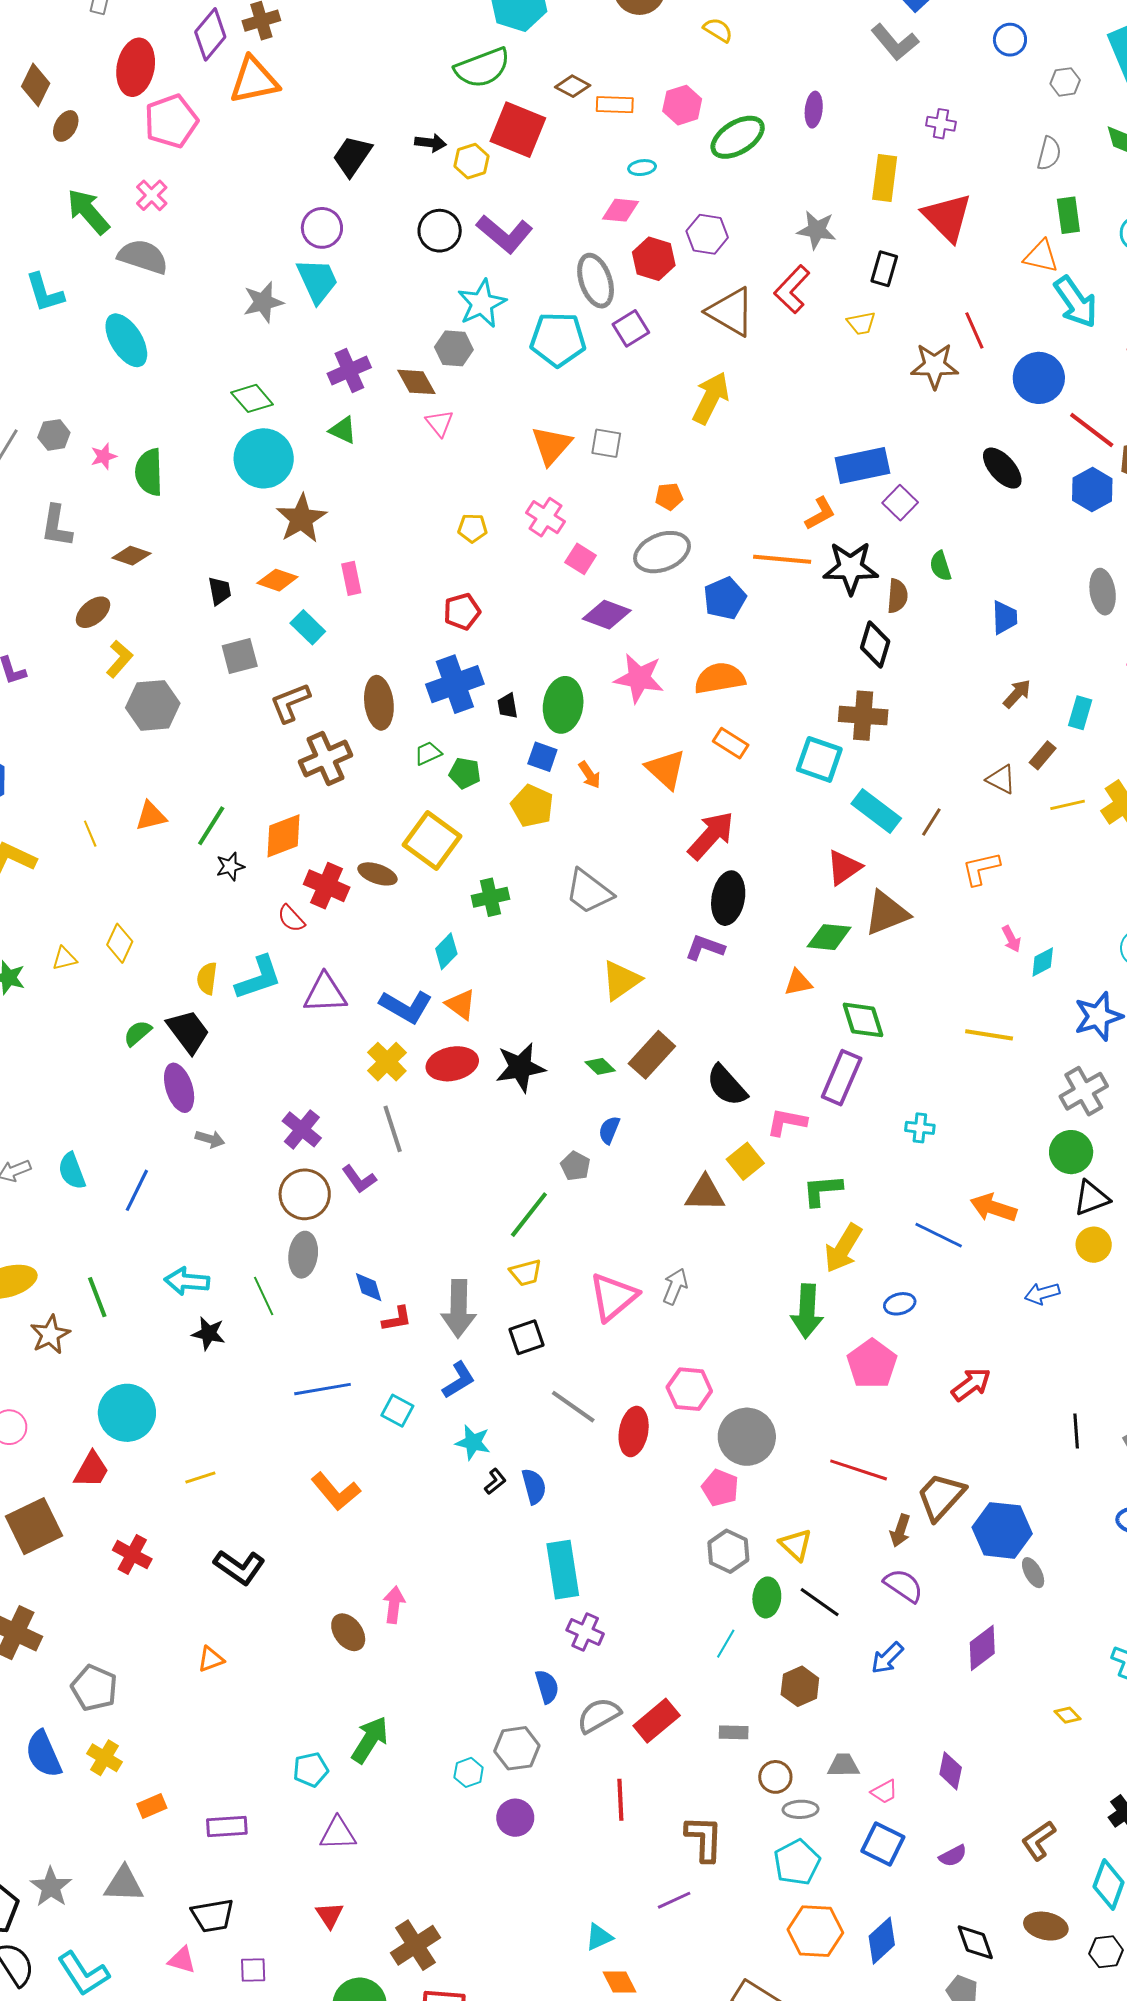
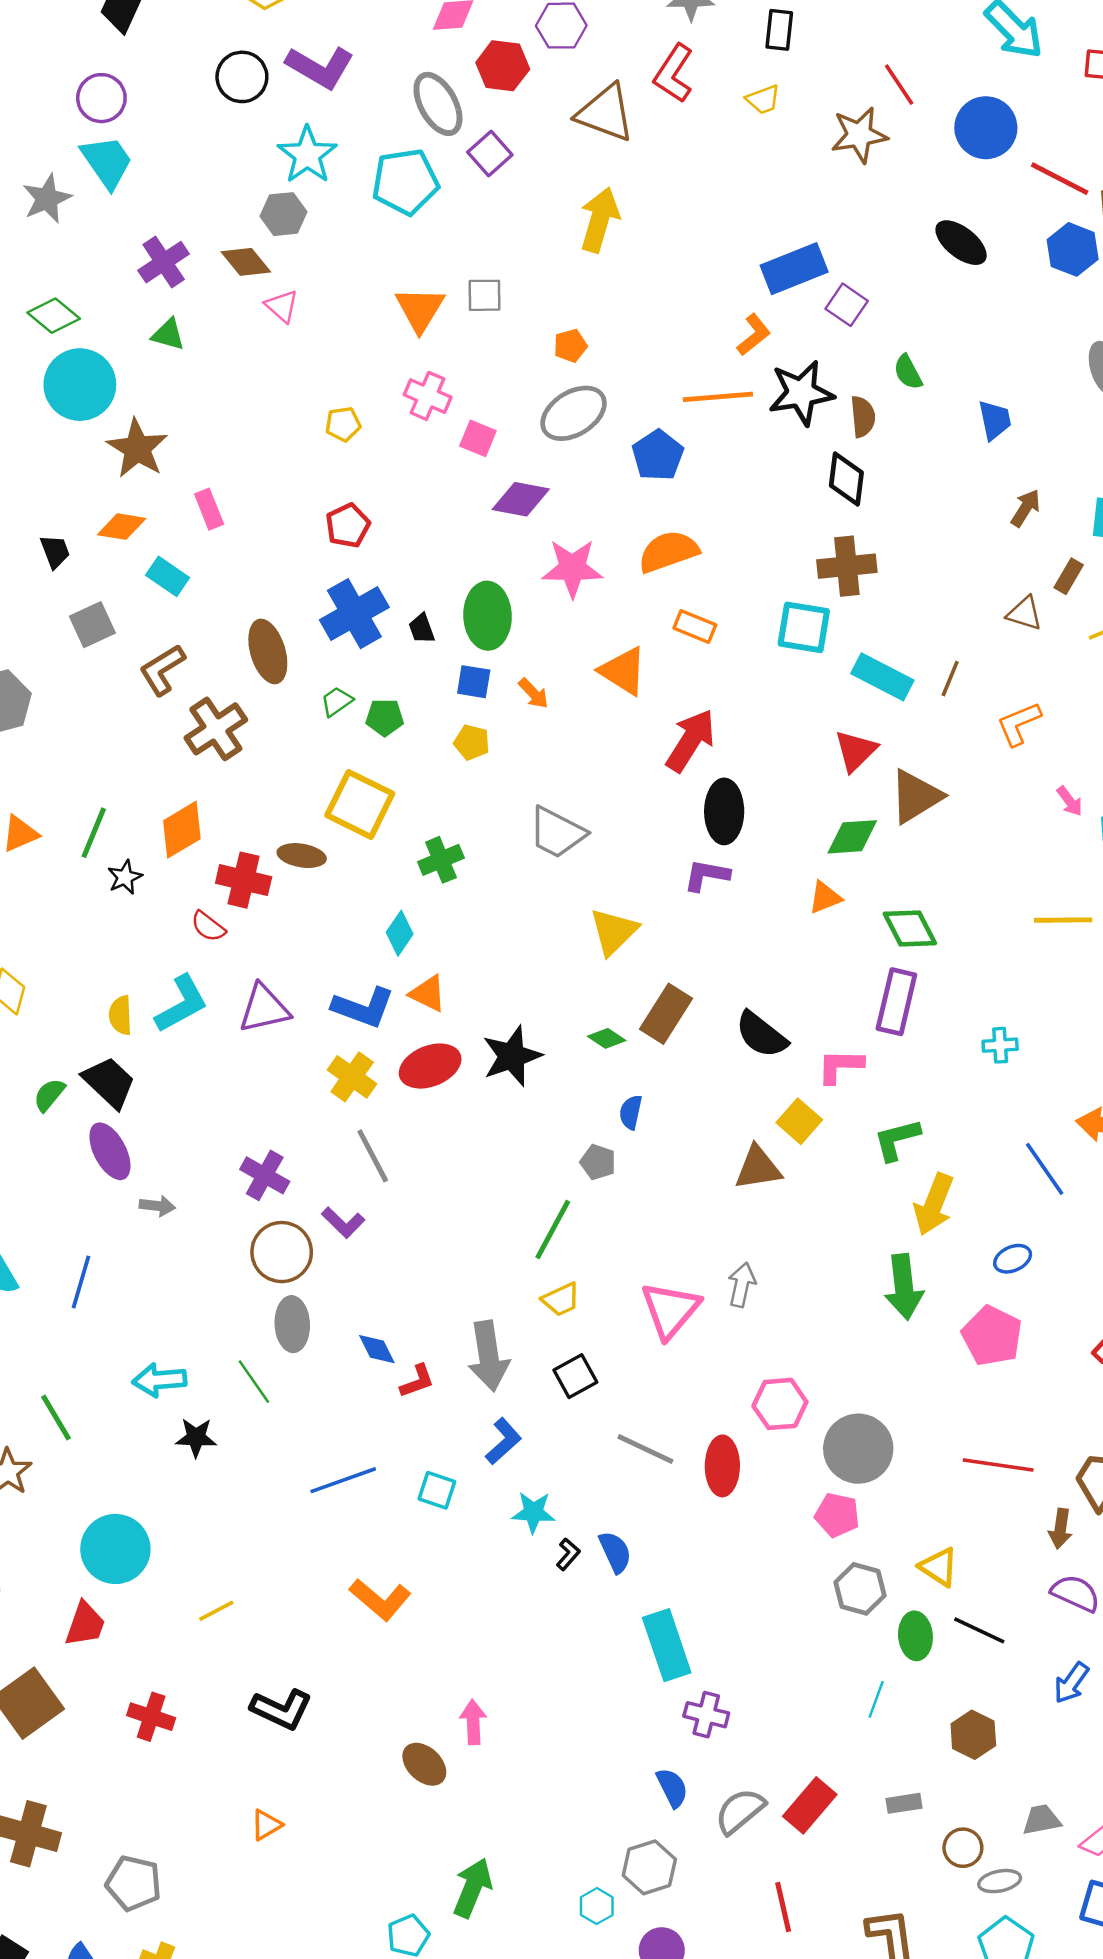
yellow pentagon: (532, 806) -> (472, 742), size x0.7
blue line: (939, 1235) -> (1045, 1169), turned 39

